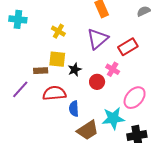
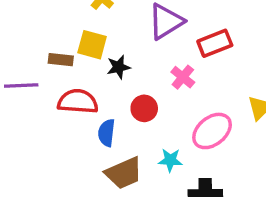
red circle: (97, 82) -> (144, 108), moved
purple line: (20, 89) -> (21, 85), turned 36
cyan star: (113, 118) -> (170, 160), size x0.6

